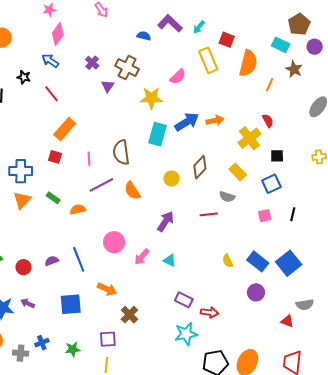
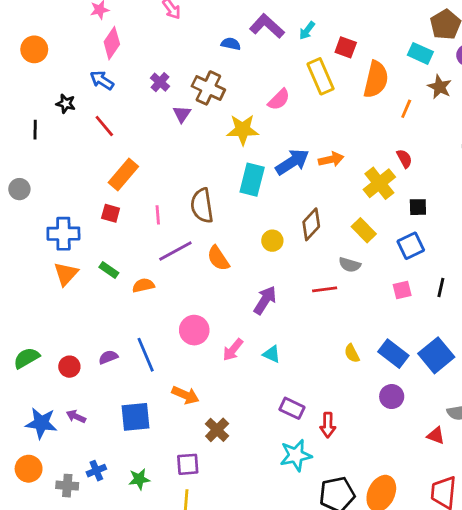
red arrow: (210, 312) -> (328, 425), turned 84

